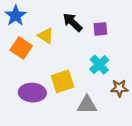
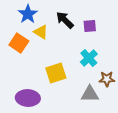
blue star: (16, 16) -> (28, 14), moved
purple ellipse: (32, 93) -> (28, 98), moved
gray triangle: (87, 105) -> (90, 94), moved

